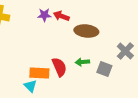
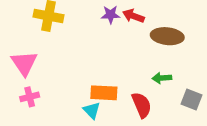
red semicircle: (59, 67) -> (142, 105), moved
gray square: (104, 69) -> (191, 100), moved

